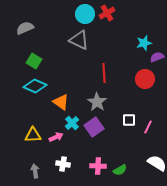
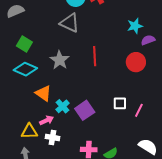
orange triangle: (61, 102) -> (43, 93), moved
gray star: (97, 102) -> (60, 60), moved
yellow triangle: (33, 135) -> (29, 131), moved
white cross: (63, 164) -> (52, 137), moved

